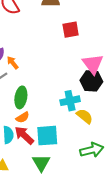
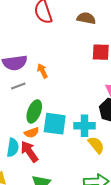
orange arrow: (13, 63) -> (42, 71), moved
cyan square: (47, 136) -> (55, 124), moved

